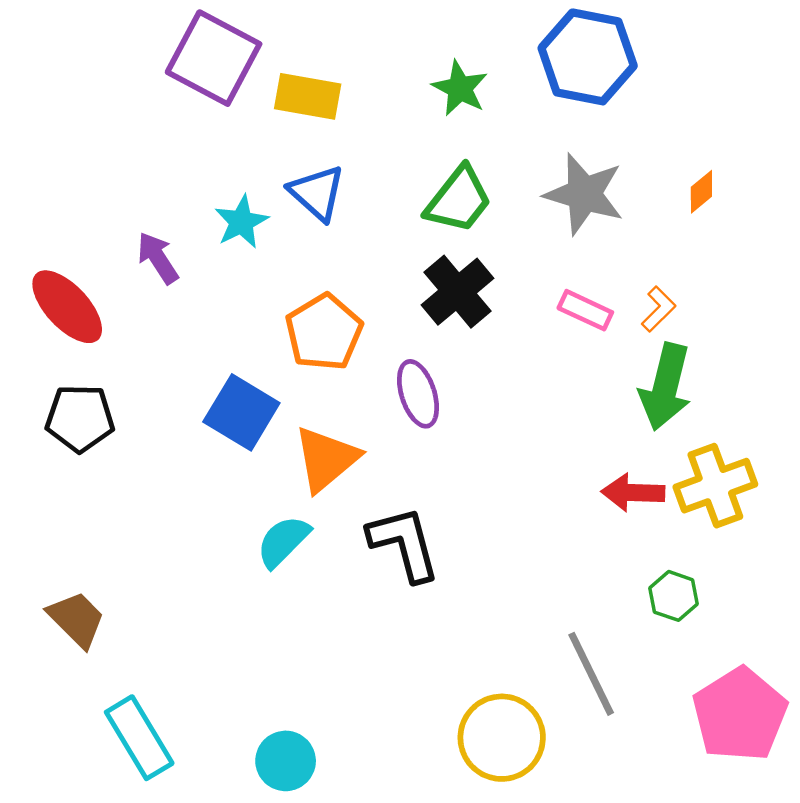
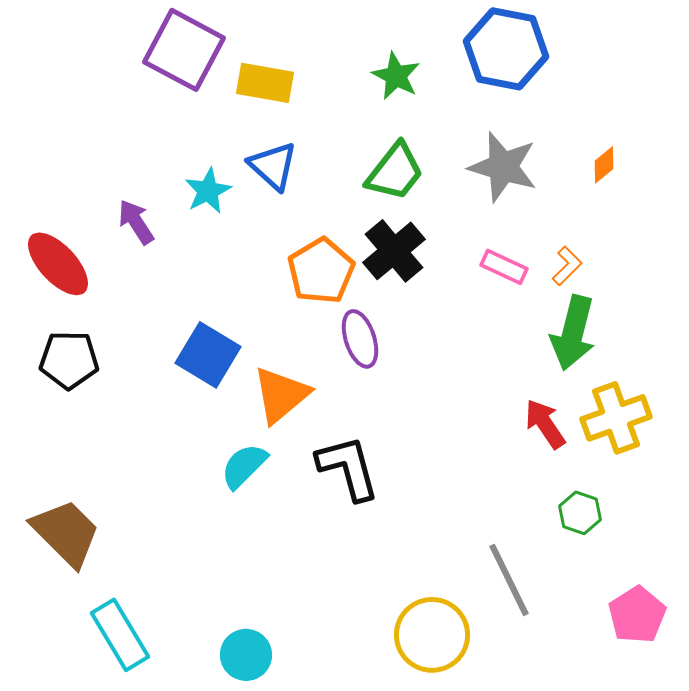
orange pentagon: (324, 332) -> (321, 271), moved
red arrow: (633, 493) -> (545, 424), turned 54
brown trapezoid: (76, 619) -> (66, 533), size x1.4
pink pentagon: (740, 714) -> (637, 615), size x0.7

